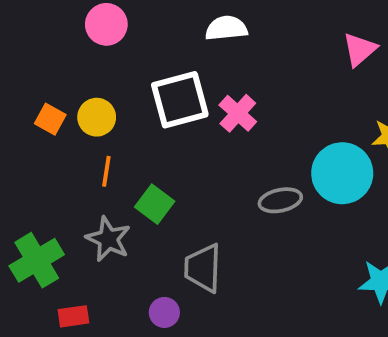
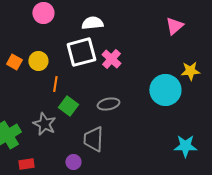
white semicircle: (226, 28) -> (92, 23), moved
orange line: (106, 171) -> (55, 84), moved
gray ellipse: (280, 200) -> (108, 104), moved

